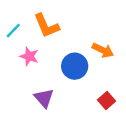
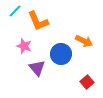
cyan line: (13, 31) -> (15, 11), moved
purple triangle: (44, 98) -> (37, 68), moved

